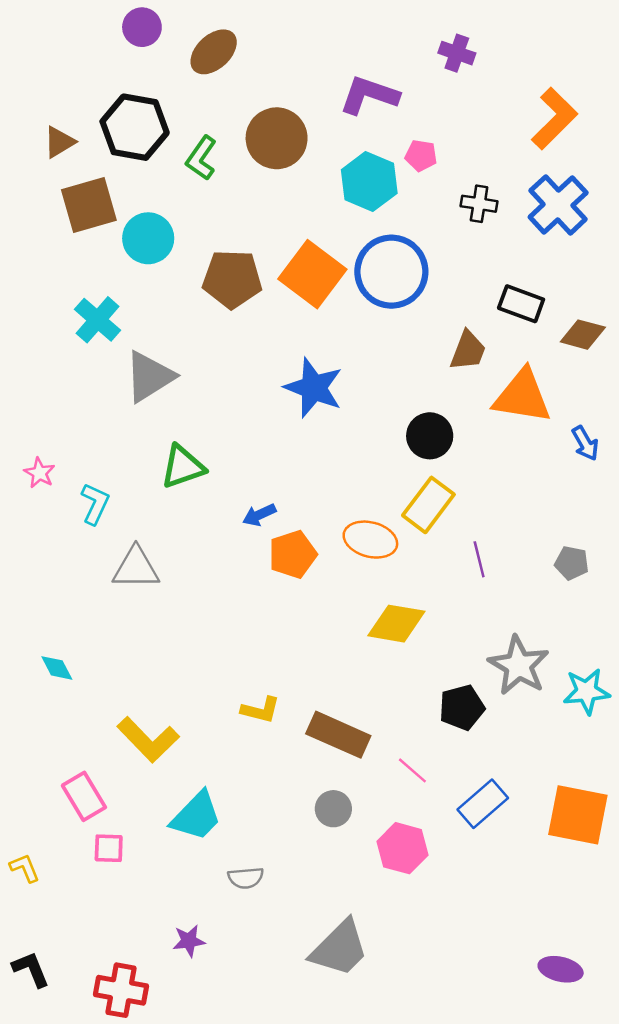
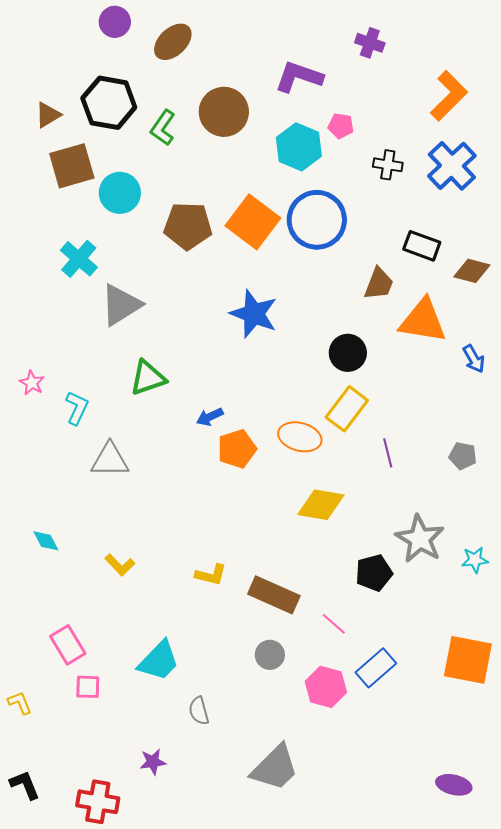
cyan star: (586, 691) -> (475, 560), size x0.7
yellow L-shape: (148, 740) -> (120, 565), moved, size x0.6
blue rectangle: (483, 804) -> (376, 668), moved
gray semicircle: (246, 878) -> (199, 711), turned 80

